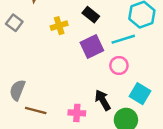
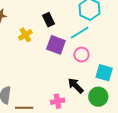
black rectangle: (91, 15) -> (49, 20), turned 40
purple square: (92, 46) -> (56, 45), turned -30

